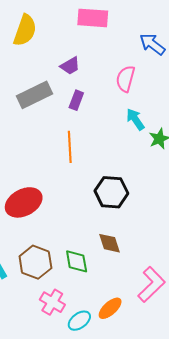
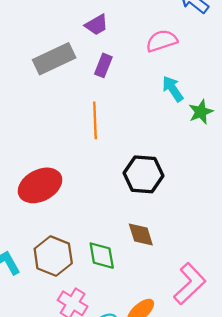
pink semicircle: (125, 79) -> (162, 41), turned 56

